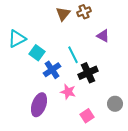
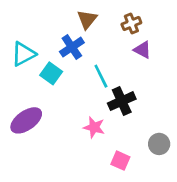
brown cross: (84, 12) -> (131, 24), moved
blue cross: (52, 70) -> (72, 47), moved
purple ellipse: (39, 105) -> (26, 120), moved, turned 35
pink square: (87, 116) -> (120, 161), turned -32

